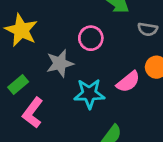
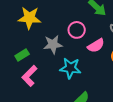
yellow star: (21, 30) -> (29, 18), turned -30
pink semicircle: (128, 82) -> (96, 46), moved

